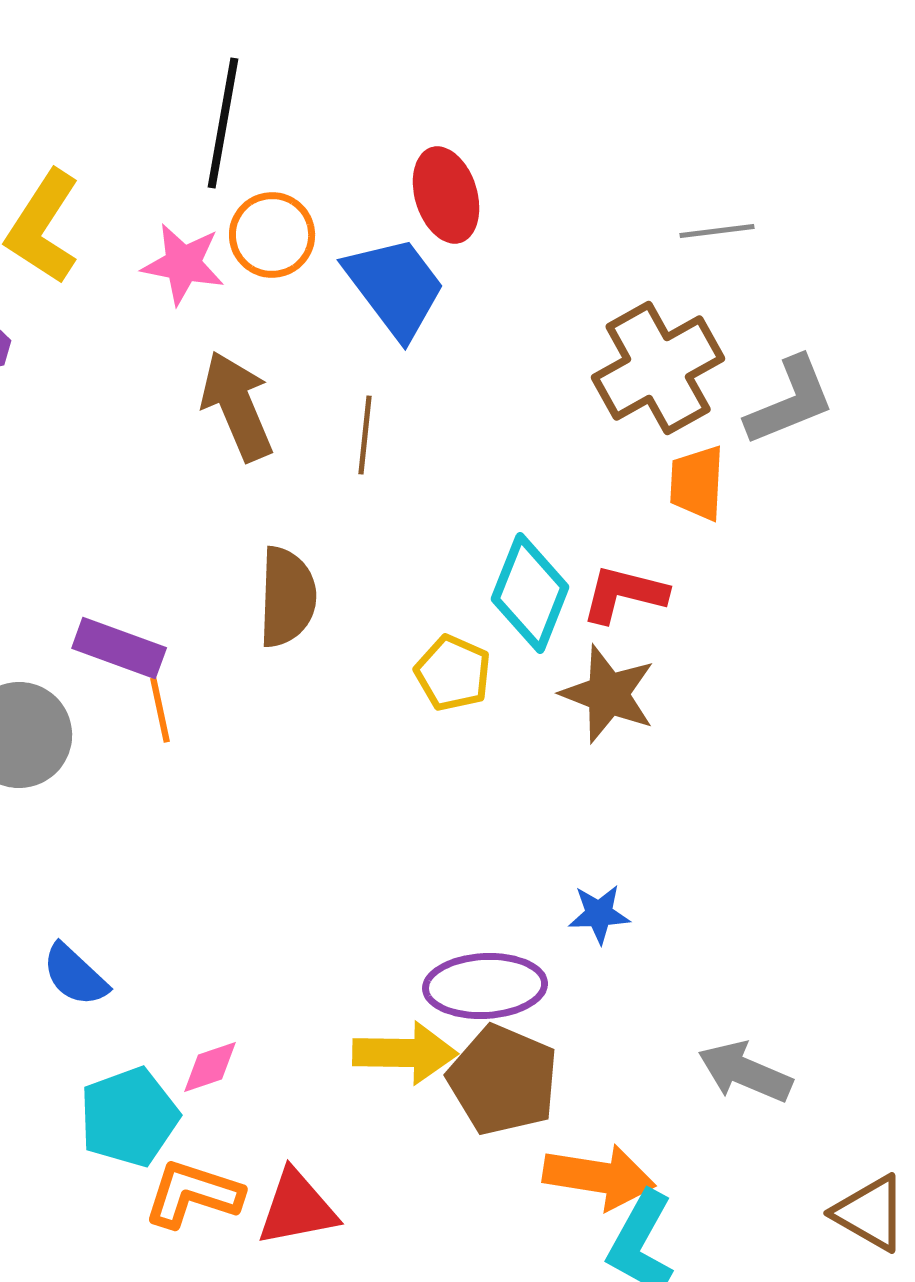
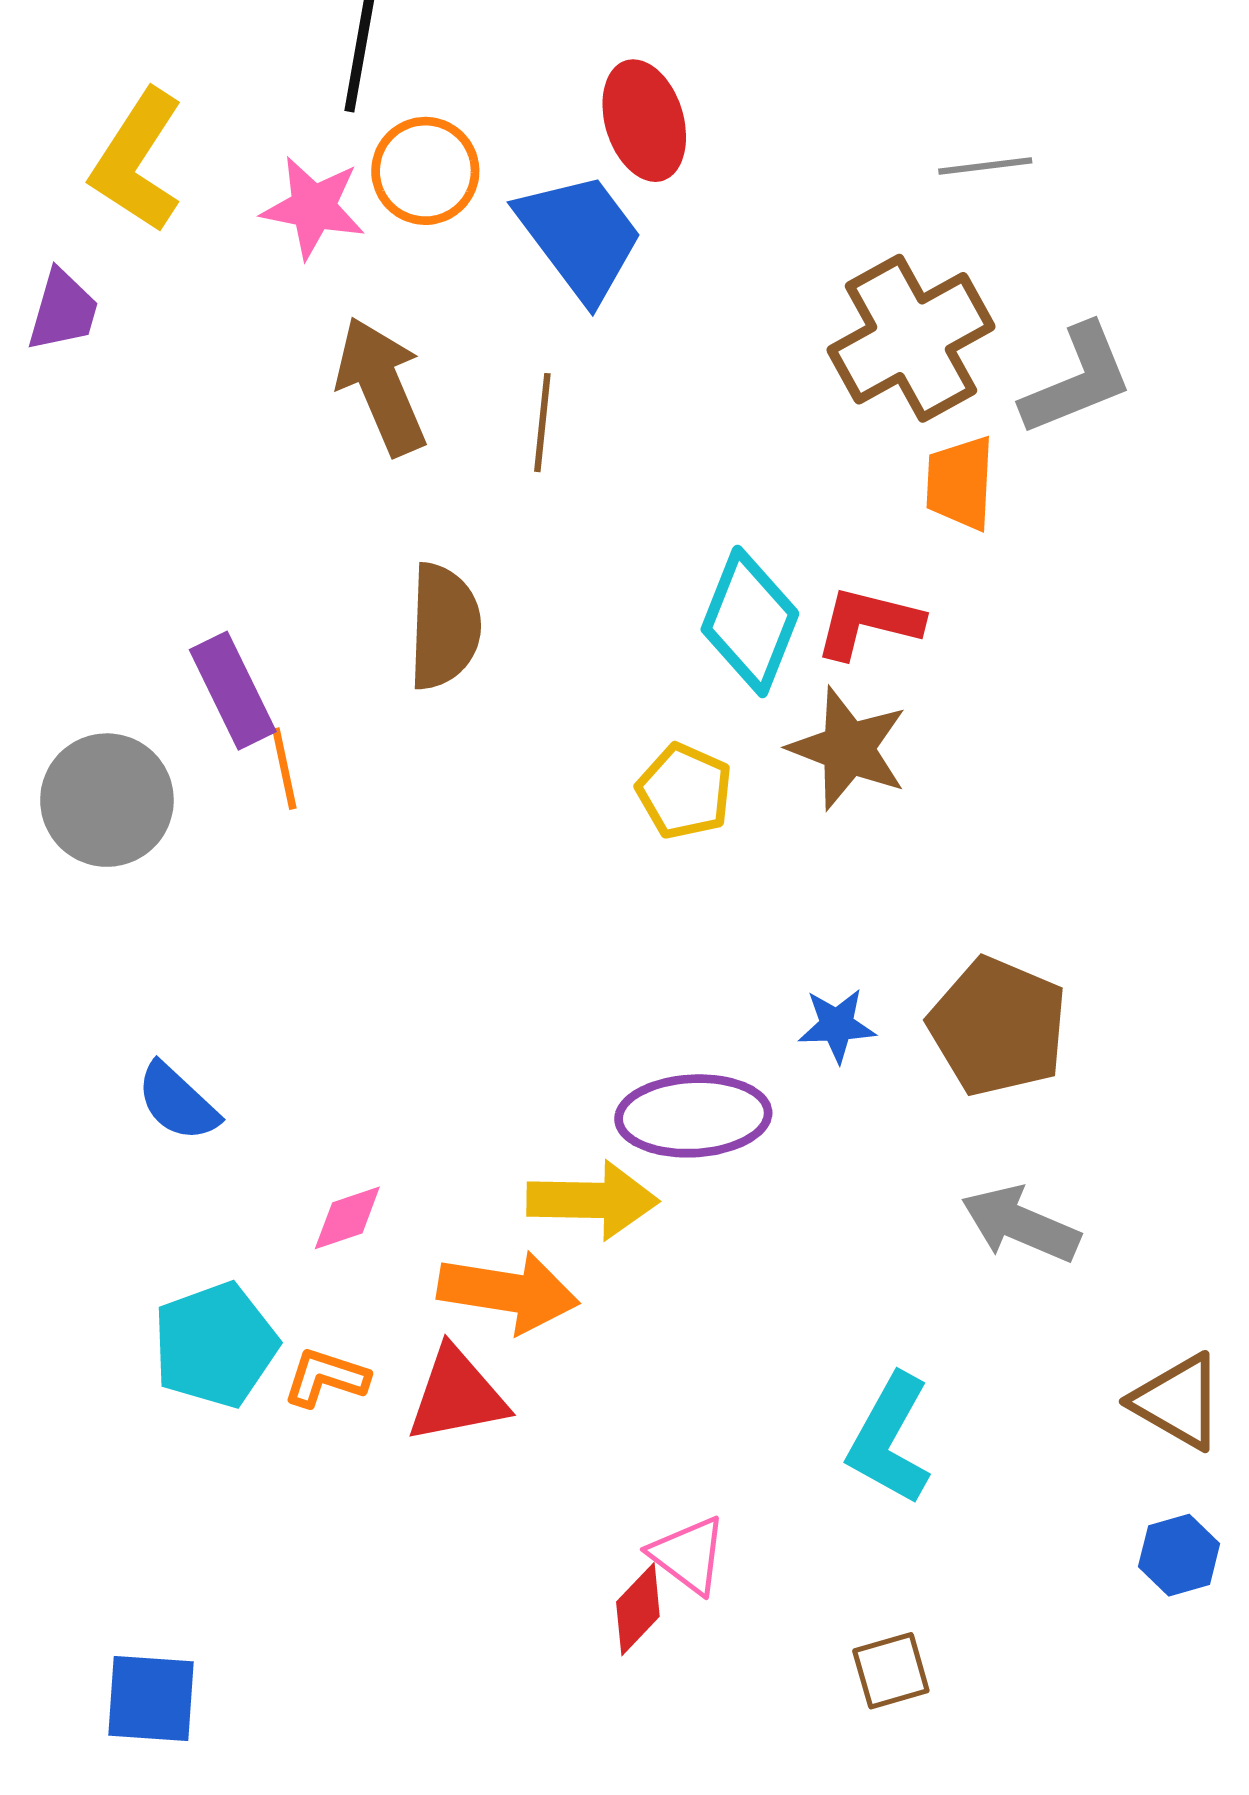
purple rectangle: (119, 648) -> (233, 691), turned 44
yellow pentagon: (453, 673) -> (685, 791), moved
brown pentagon: (503, 1080) -> (998, 1027), moved
cyan pentagon: (129, 1117) -> (215, 1345), moved
orange arrow: (599, 1177) -> (508, 1292), moved
orange L-shape: (193, 1194) -> (326, 1378), size x0.7

